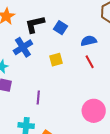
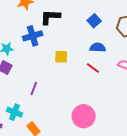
blue square: (60, 28) -> (94, 21), moved
red line: (90, 62) -> (93, 68), turned -40

